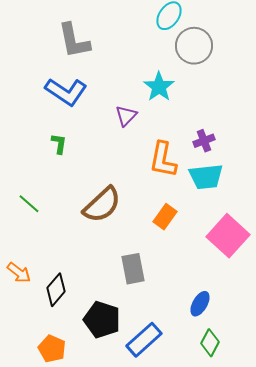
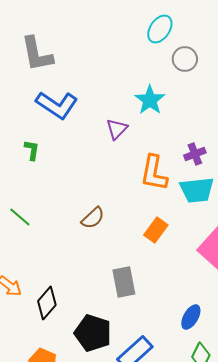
gray L-shape: (74, 41) -> (37, 54), moved
gray circle: (194, 46) -> (185, 59), size x0.7
green L-shape: (59, 144) -> (32, 150), moved
brown semicircle: (102, 205) -> (93, 218), size x0.6

